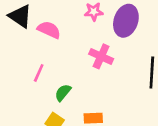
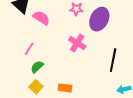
green semicircle: (63, 93) -> (37, 67), moved

